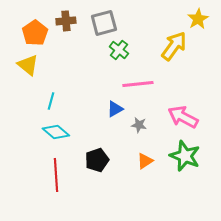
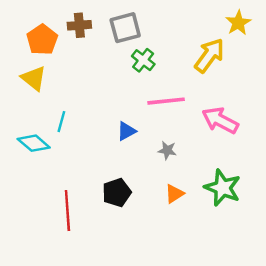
blue triangle: (115, 109) -> (126, 131), moved
pink arrow: (183, 117) -> (220, 120), moved
cyan diamond: (56, 132) -> (34, 143), moved

